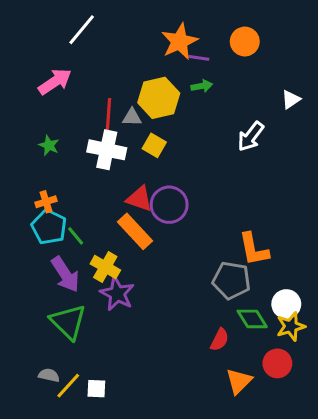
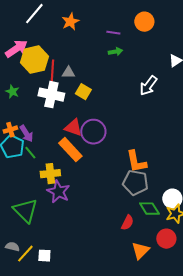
orange star: (179, 42) -> (70, 22), moved, size x0.7
yellow hexagon: (159, 98) -> (34, 60), moved
orange L-shape: (254, 249) -> (136, 162), moved
yellow cross: (105, 267) -> (50, 174), turned -36
purple arrow: (65, 274) -> (26, 134), moved, size x0.7

